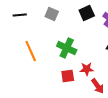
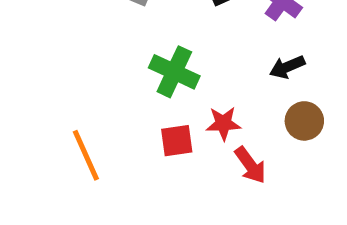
orange line: (31, 51) -> (86, 155), moved

